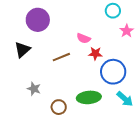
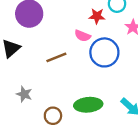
red star: (95, 54) -> (97, 16), moved
blue circle: (113, 72) -> (104, 52), moved

